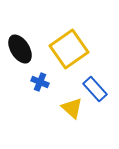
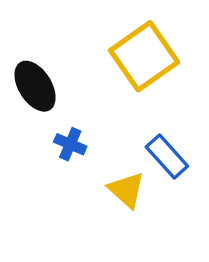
yellow square: (69, 49) -> (144, 56), moved

